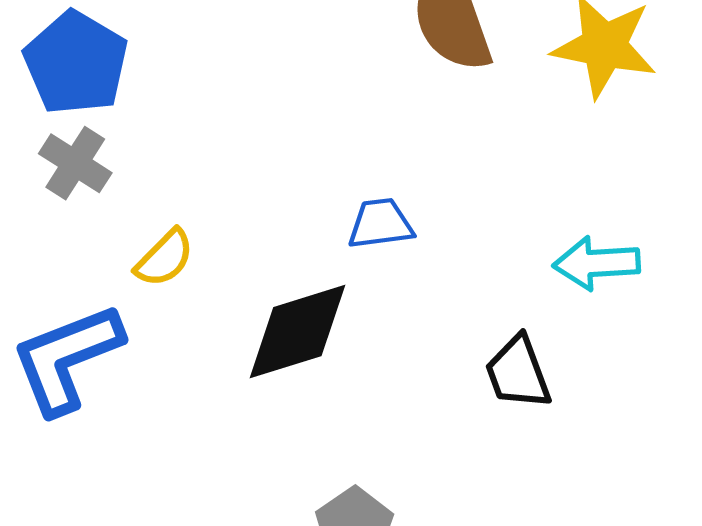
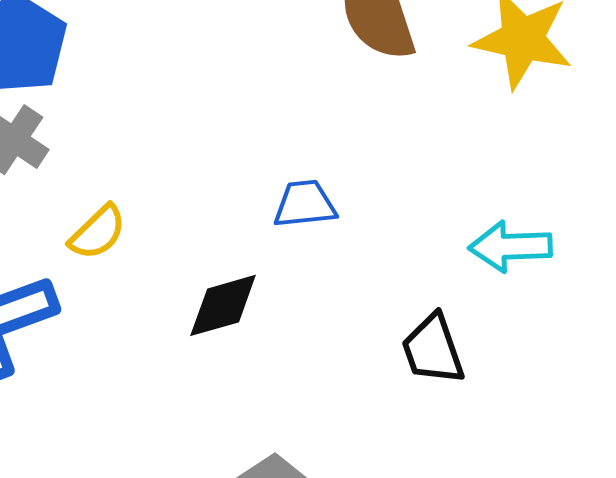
black diamond: (297, 332) -> (223, 305), size x0.7

